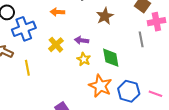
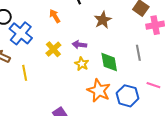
orange arrow: (57, 12) -> (55, 16), turned 56
blue cross: (24, 29) -> (21, 33), turned -30
gray line: (141, 39) -> (138, 53), moved
pink line: (155, 94) -> (153, 85), moved

